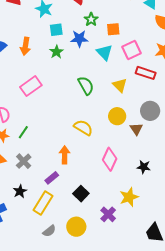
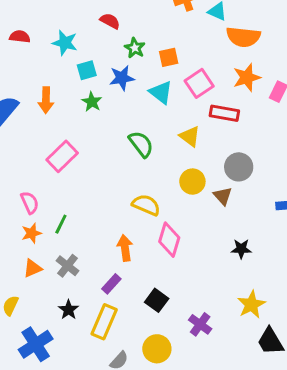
pink diamond: (110, 159) -> (169, 240), moved
yellow star: (129, 197) -> (251, 305), moved

